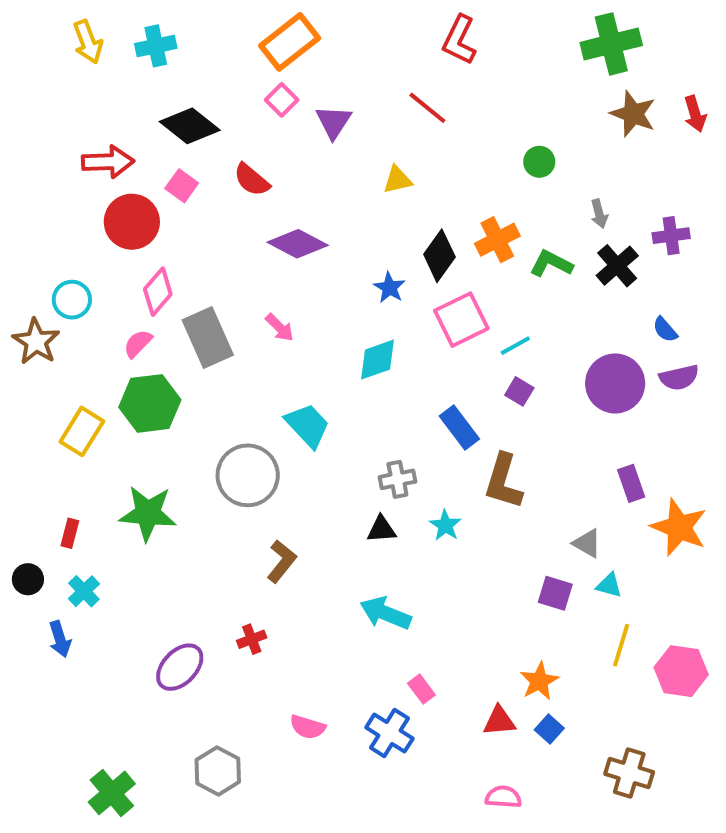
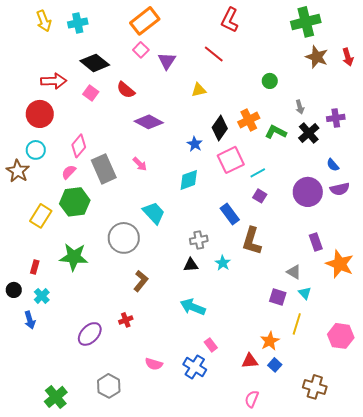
red circle: (132, 222) -> (40, 114), moved
cyan triangle: (609, 585) -> (305, 293), turned 32
yellow line: (621, 645) -> (297, 324), moved
pink semicircle: (503, 797) -> (252, 399), turned -72

